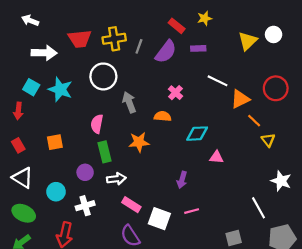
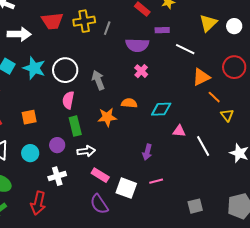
white circle: (274, 34) -> (234, 26), moved
purple semicircle: (166, 52) -> (137, 45), moved, turned 55
white circle: (103, 76) -> (65, 70), moved
white line: (218, 81) -> (185, 49), moved
orange semicircle: (163, 116) -> (129, 103), moved
cyan circle: (56, 192) -> (30, 153), moved
white line: (258, 208) -> (203, 146), moved

